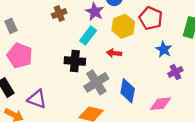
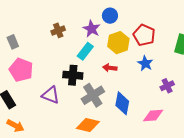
blue star: (164, 49) -> (145, 63), moved
purple triangle: (37, 99) -> (51, 95), moved

